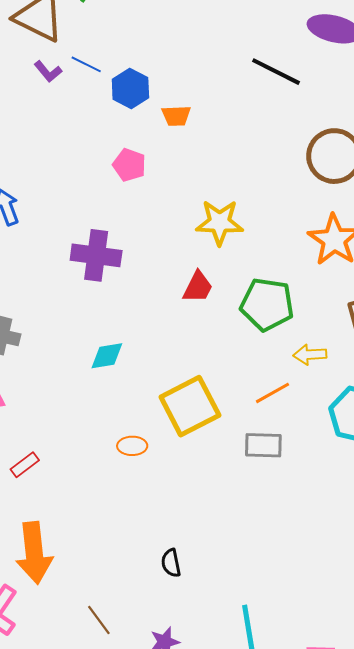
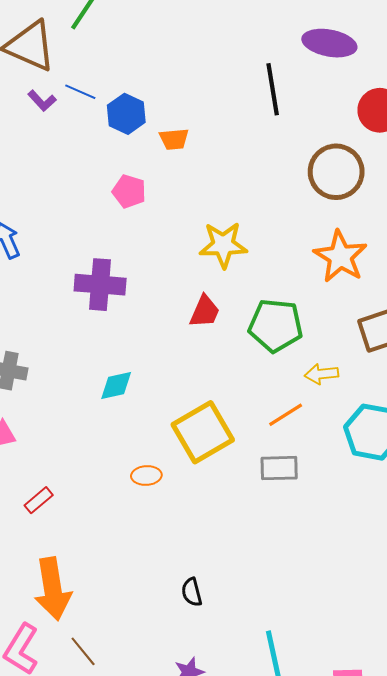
black line: (276, 72) -> (273, 89), turned 57
brown line: (99, 620) -> (83, 651), moved

